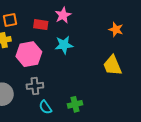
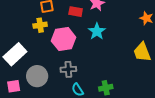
cyan star: (64, 45) -> (97, 31), turned -30

